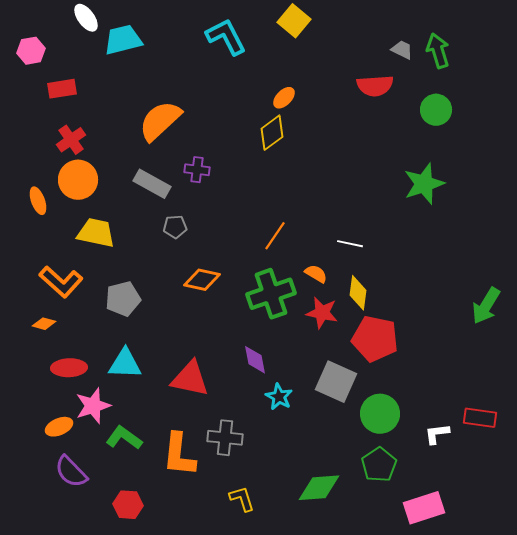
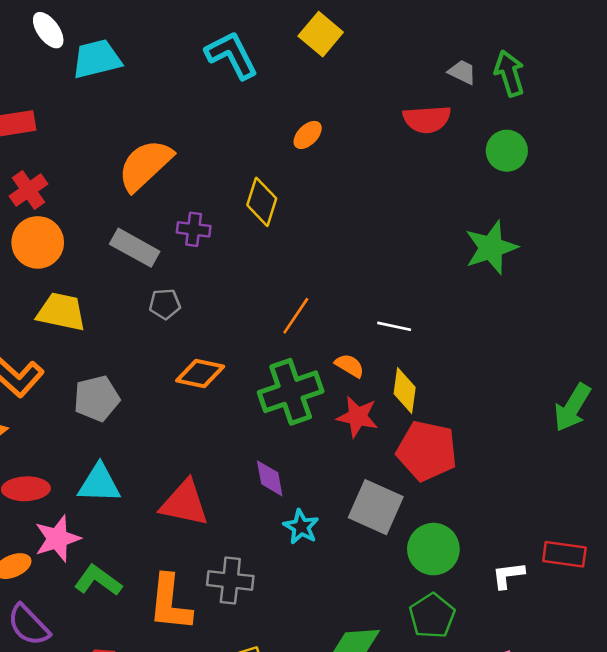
yellow diamond: (272, 133) -> (262, 202), moved, turned -36

